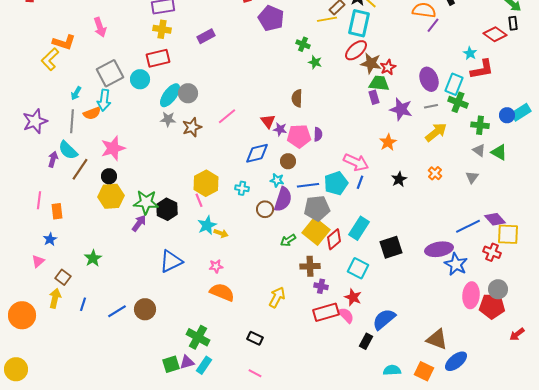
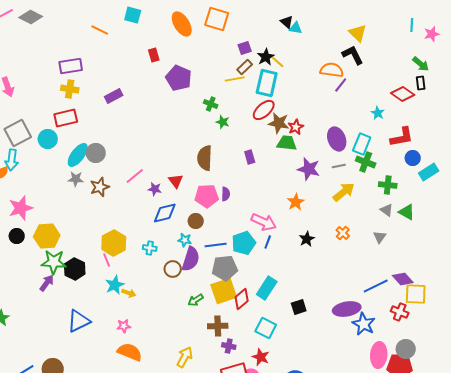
red L-shape: (482, 69) -> (402, 137), moved
purple rectangle: (374, 97) -> (250, 157), moved
brown semicircle: (297, 98) -> (205, 158), size x1.4
blue circle: (507, 115) -> (413, 158), moved
purple star: (280, 129) -> (155, 189), moved
yellow hexagon: (111, 196) -> (47, 236), moved
yellow square: (316, 231) -> (224, 291), turned 32
black square: (391, 247) -> (299, 307), size x0.7

